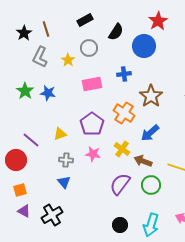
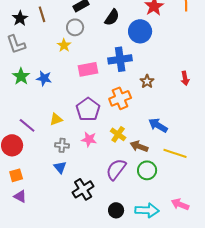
gray circle: (89, 48) -> (75, 27), moved
gray L-shape: (40, 57) -> (16, 44), moved, turned -45
blue cross: (124, 74) -> (120, 59), size x1.6
brown star: (151, 96) -> (147, 81), size x0.6
orange cross: (124, 113) -> (120, 98), turned 35
blue arrow: (150, 133) -> (158, 125), moved, turned 72
black cross: (52, 215) -> (83, 189), moved
cyan arrow: (151, 225) -> (147, 210), turned -105

